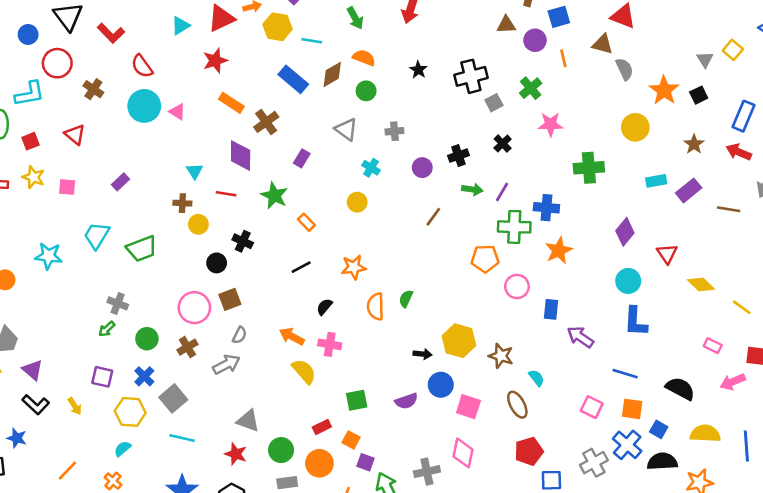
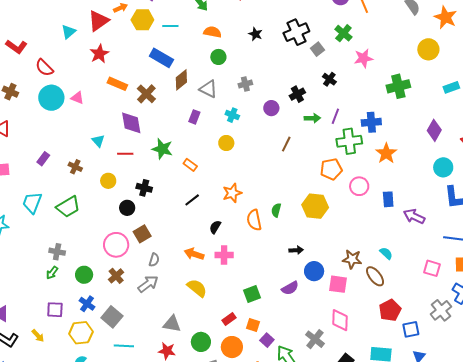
brown diamond: (332, 74) -> (181, 80), moved
purple rectangle: (302, 158) -> (194, 117), moved
brown cross: (182, 203) -> (75, 167), moved, turned 32
yellow hexagon: (459, 341) -> (315, 206), moved
brown star: (501, 356) -> (352, 259), moved
yellow semicircle: (304, 371) -> (197, 288), moved
purple square: (366, 462) -> (267, 340), turned 32
gray cross: (427, 472) -> (315, 339), turned -30

